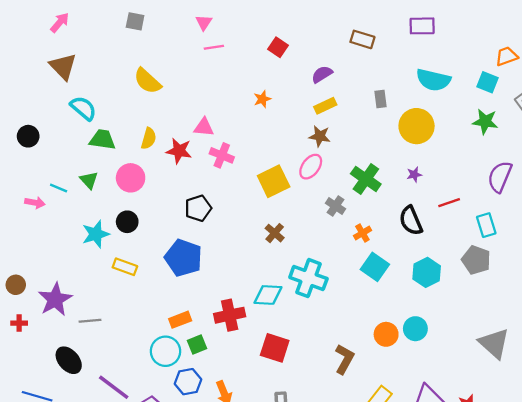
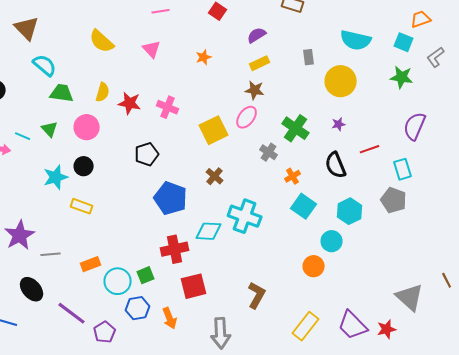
pink triangle: (204, 127) -> (152, 49), moved, turned 42
blue pentagon: (183, 258) -> (171, 198), moved
orange rectangle: (180, 320) -> (91, 264), moved
cyan circle: (415, 329) -> (332, 241), moved
gray triangle: (494, 343) -> (410, 297), moved
red square: (275, 348) -> (194, 286), moved, turned -32
brown L-shape: (344, 359) -> (257, 295), moved

